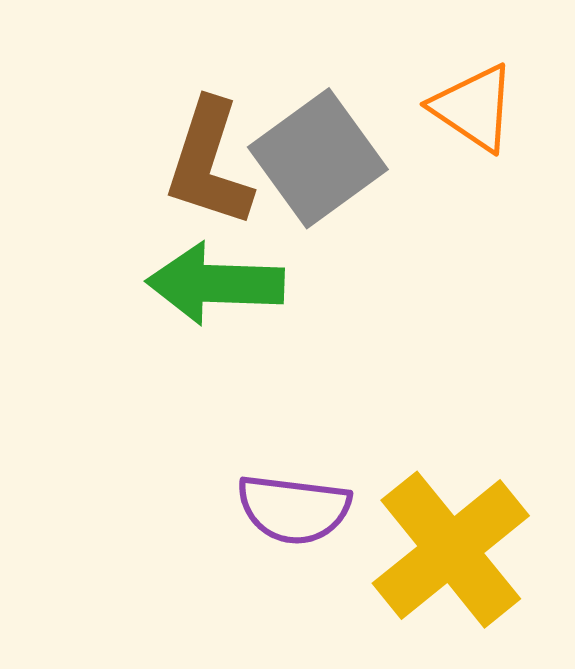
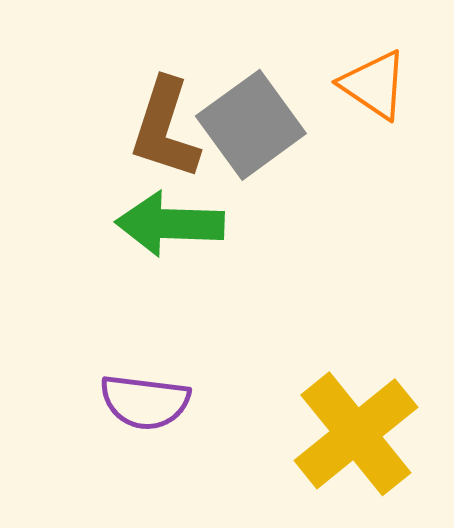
purple semicircle: (294, 509) -> (145, 402), moved

